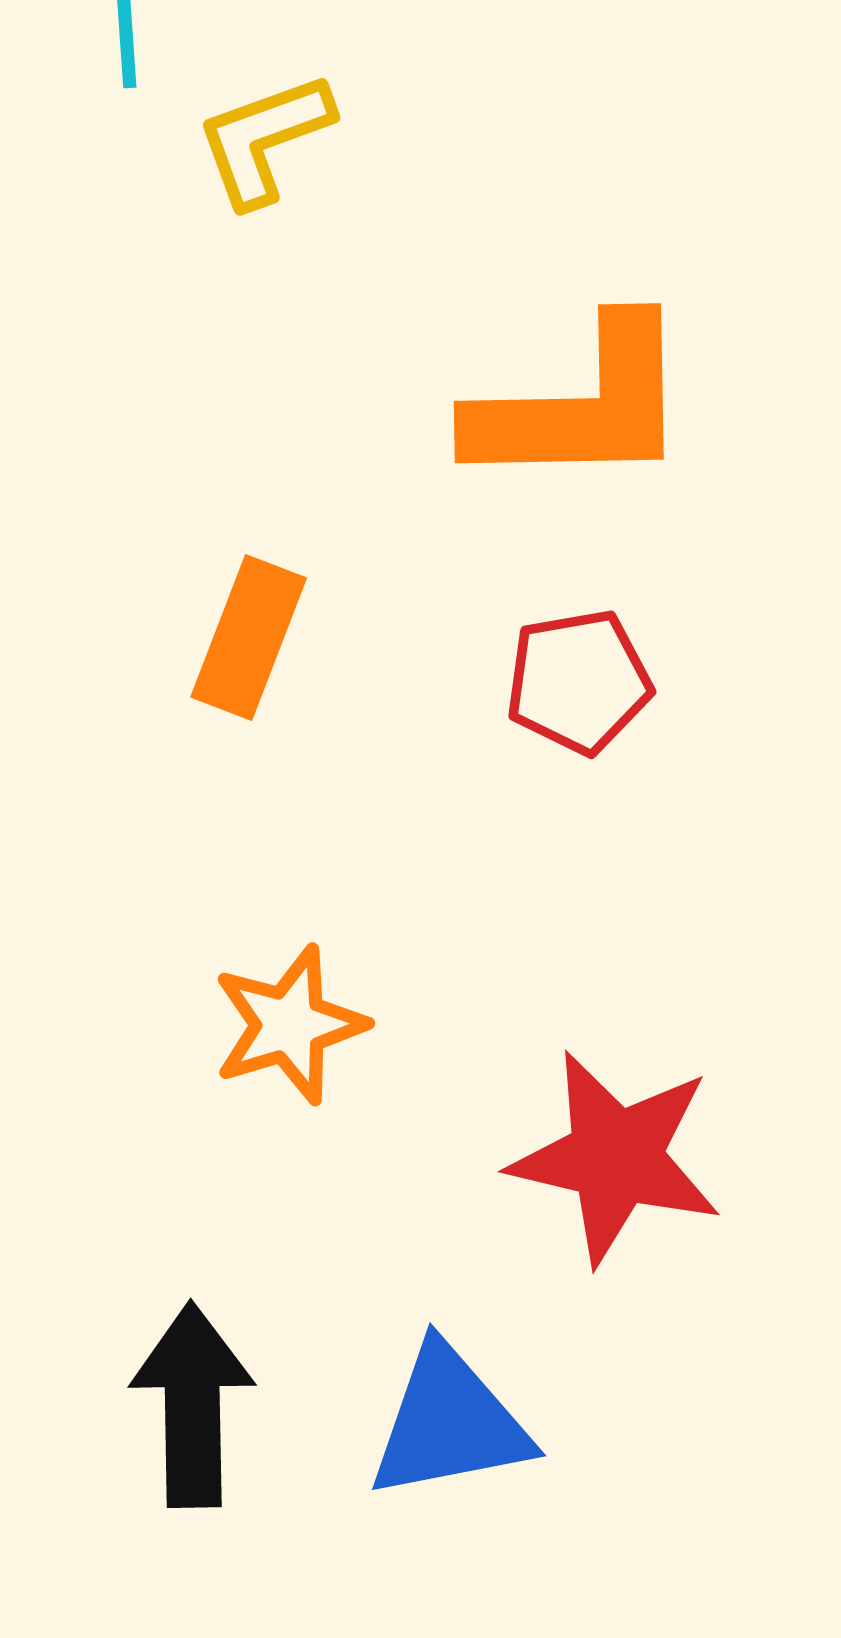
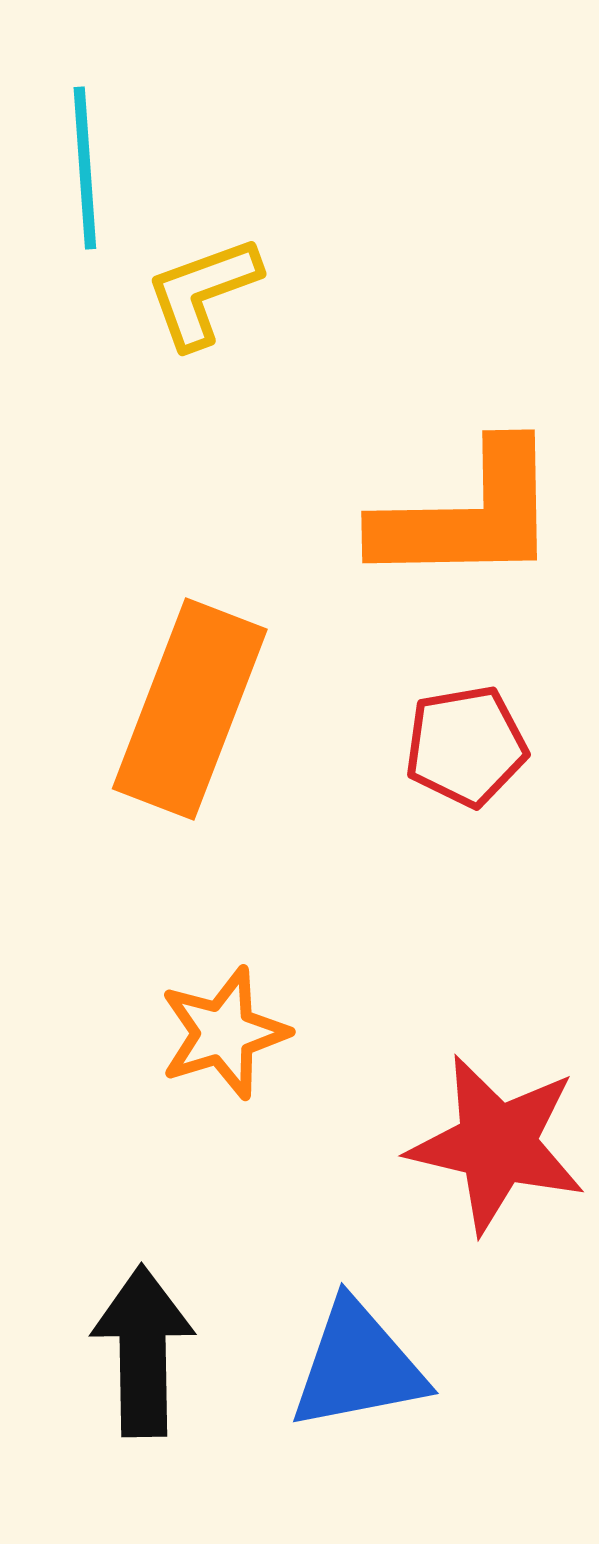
orange rectangle: (249, 637) -> (190, 709), size x1.6

